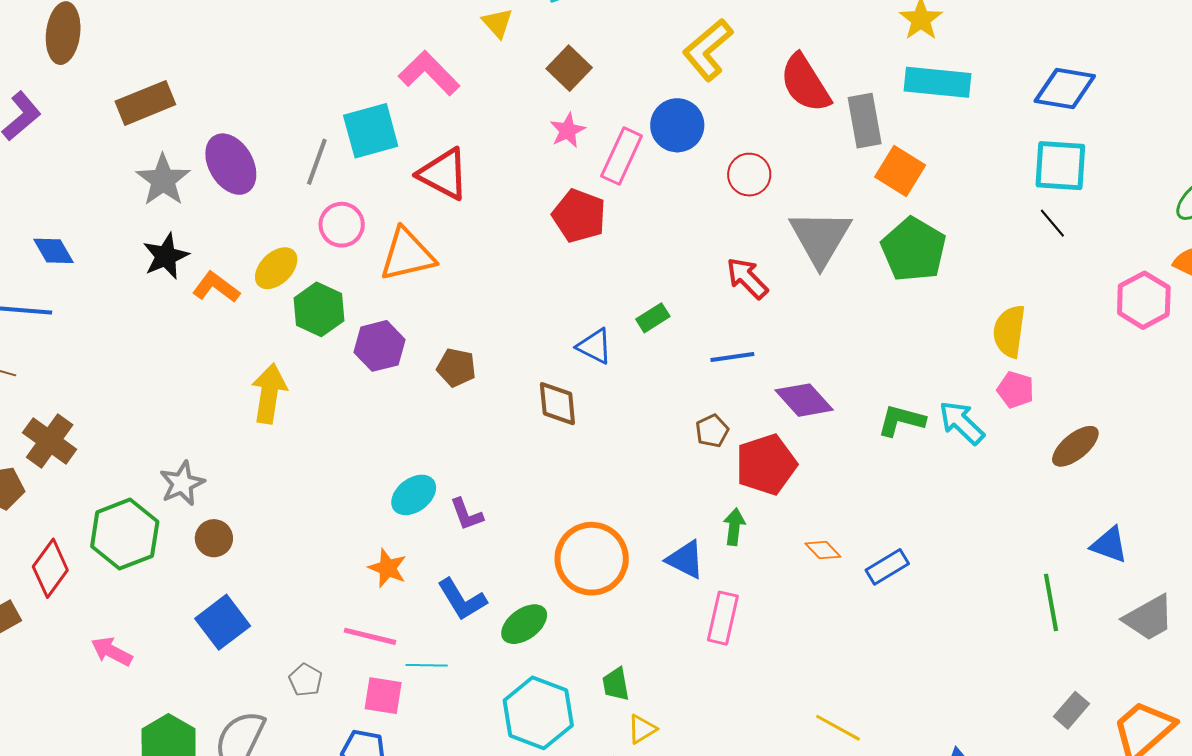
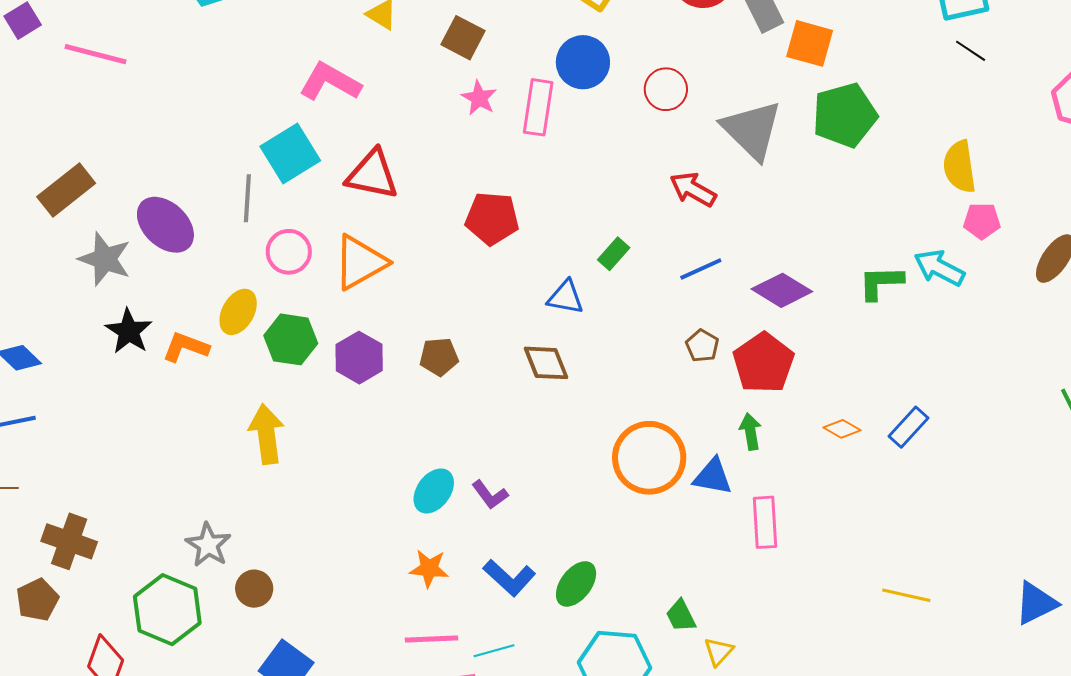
red pentagon: (579, 216) -> (492, 218), moved
green pentagon: (914, 250) -> (845, 115), turned -30
orange circle: (592, 559) -> (649, 458), moved

